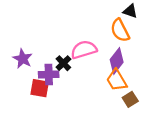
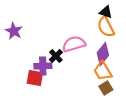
black triangle: (130, 11) -> (106, 12), moved
purple star: (23, 59) -> (14, 31), moved
brown square: (130, 99) -> (106, 88), moved

